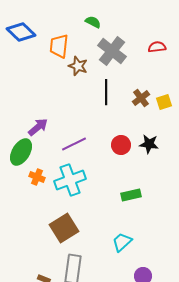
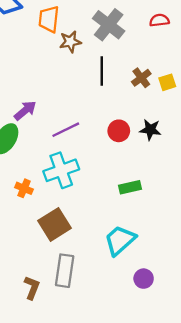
brown star: (78, 66) -> (70, 42), turned -30
orange cross: (37, 177) -> (24, 188), moved
cyan trapezoid: (122, 242) -> (120, 240), size x1.4

